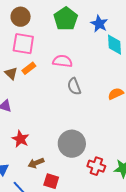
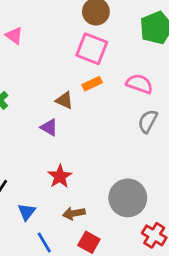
brown triangle: (11, 73) -> (64, 100), moved, turned -32
gray semicircle: (74, 86) -> (148, 121), turned 36

